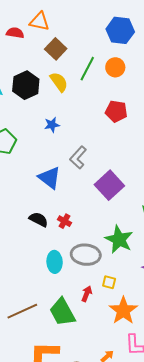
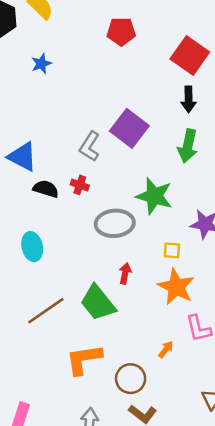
gray L-shape: (78, 157) -> (90, 146), moved
blue triangle: (50, 178) -> (22, 157), moved
cyan ellipse: (55, 262) -> (32, 247), moved
yellow square: (109, 282) -> (172, 250), moved

